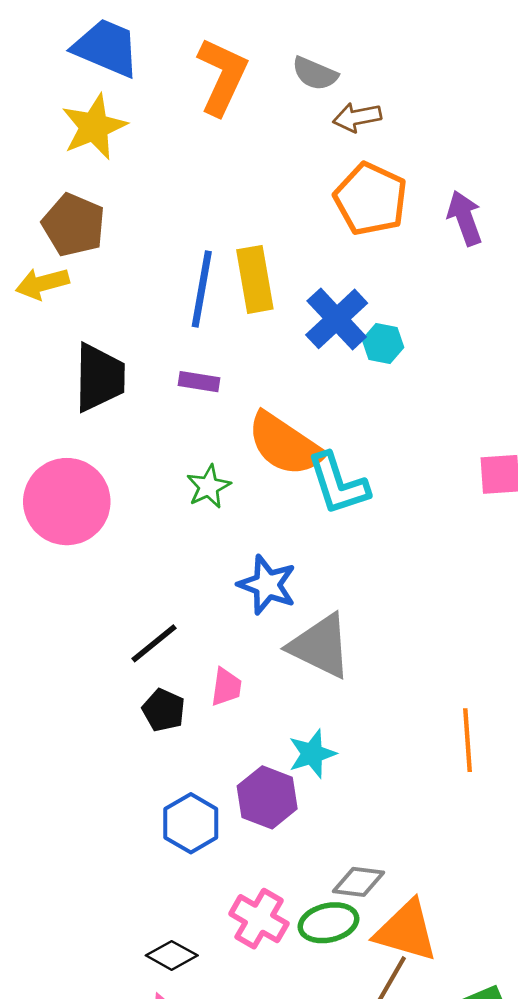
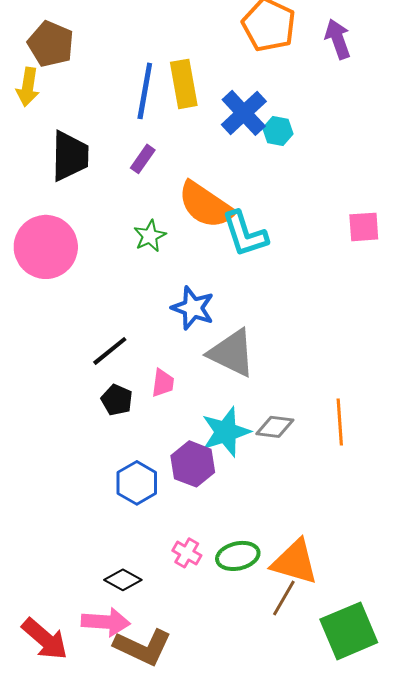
yellow arrow: (42, 284) -> (28, 87), turned -66
purple rectangle: (199, 382) -> (143, 159), turned -64
cyan star: (312, 754) -> (226, 432), size x1.4
gray diamond: (358, 882) -> (275, 427), moved
pink cross: (259, 919) -> (187, 553), size x0.7

